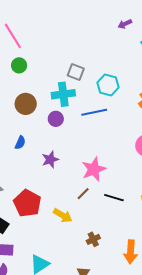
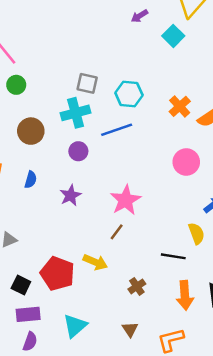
purple circle: (56, 119) -> (78, 151), moved
black line: (114, 198) -> (173, 256), moved
red pentagon: (27, 203) -> (57, 274), moved

